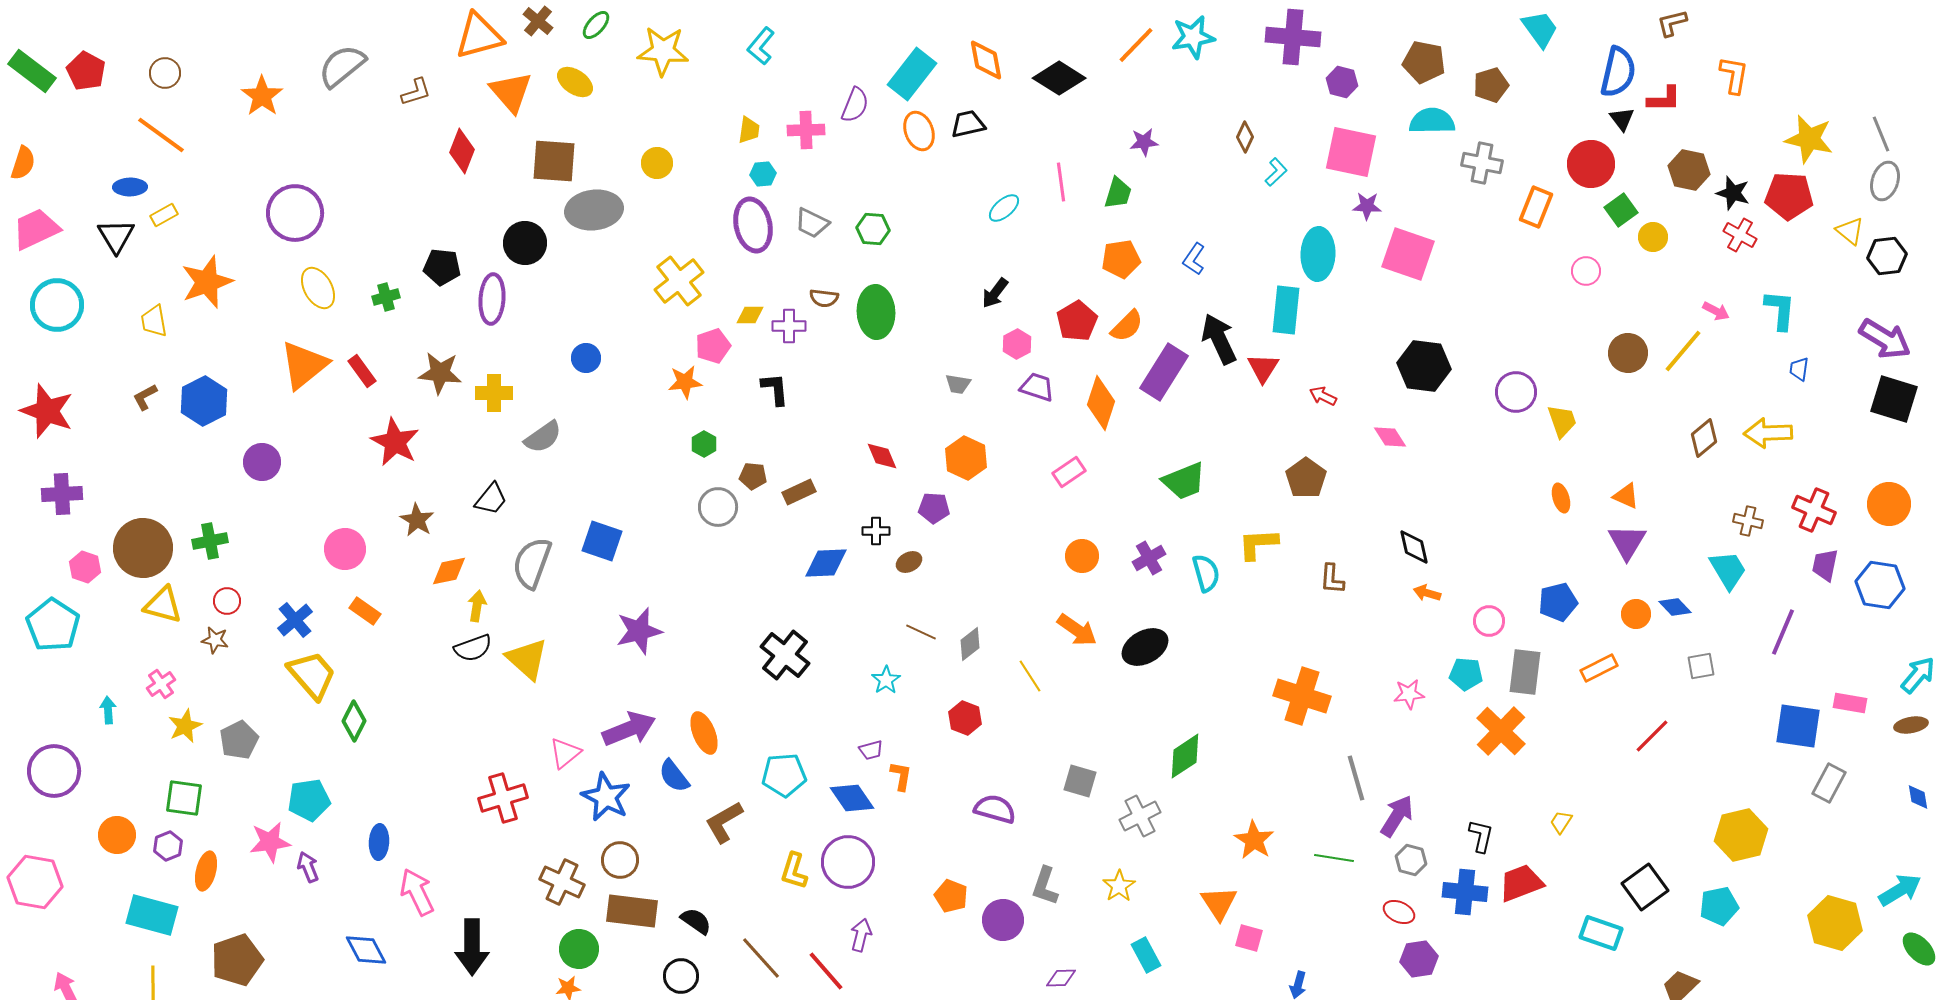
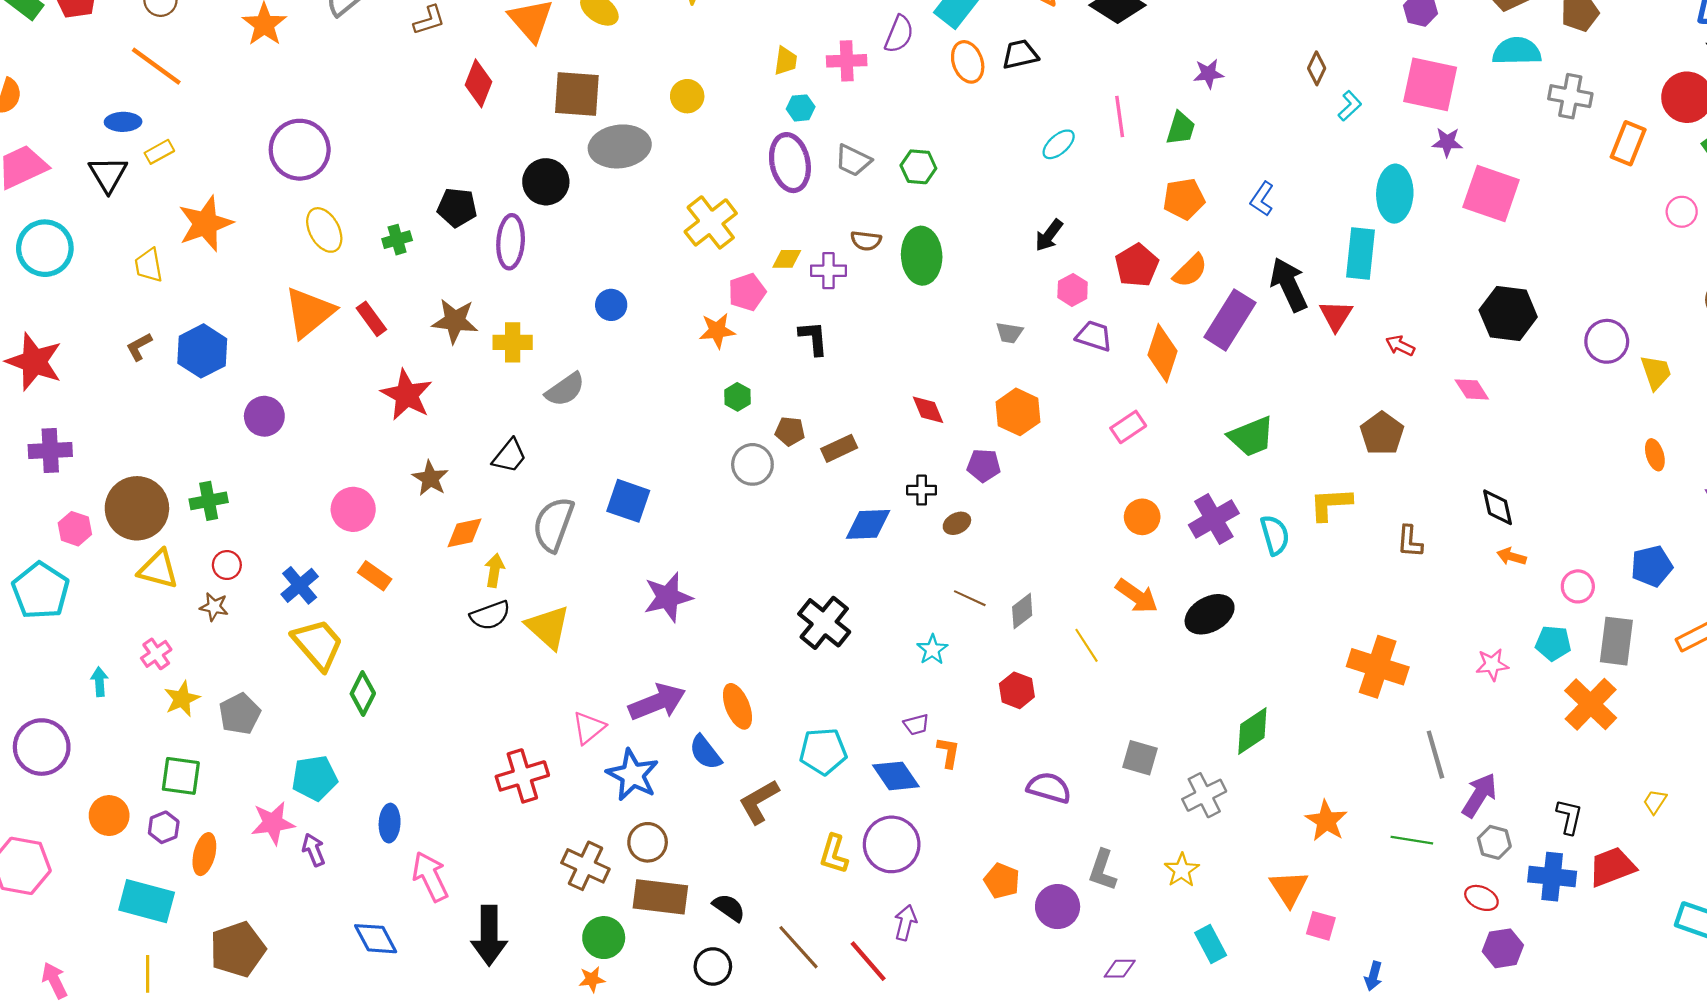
purple cross: (1149, 558) -> (1214, 519), size x1.4

